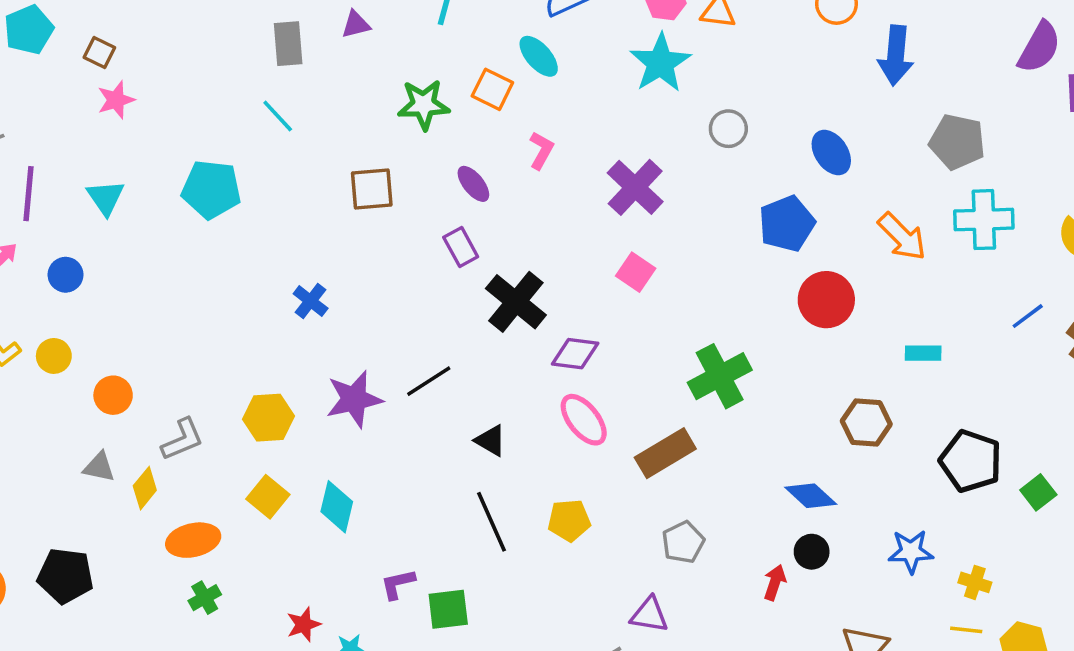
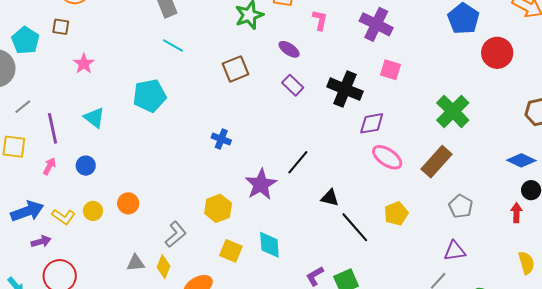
brown square: (99, 52) -> (61, 27), moved
black cross: (516, 302) -> (345, 89), moved
orange circle: (113, 395) -> (128, 203), moved
black triangle: (491, 441) -> (330, 198), moved

